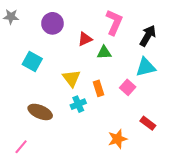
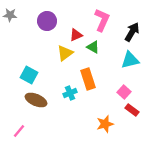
green triangle: (104, 53) -> (93, 47), turned 32
cyan square: (32, 61) -> (29, 75), moved
yellow triangle: (72, 78) -> (65, 53), moved, turned 30
pink square: (128, 87) -> (124, 92), moved
orange rectangle: (98, 88) -> (88, 79), size x1.5

